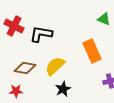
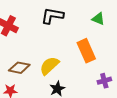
black L-shape: (41, 34) -> (52, 16), moved

